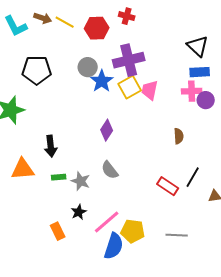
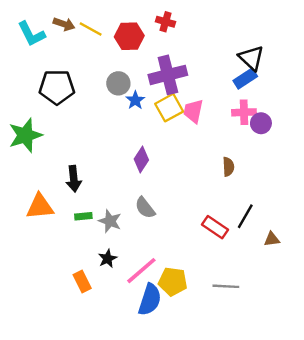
blue rectangle: (200, 72) -> (245, 79), moved, turned -30
blue star: (102, 81) -> (135, 100), size x0.7

